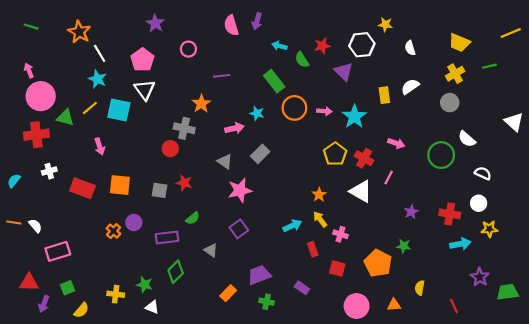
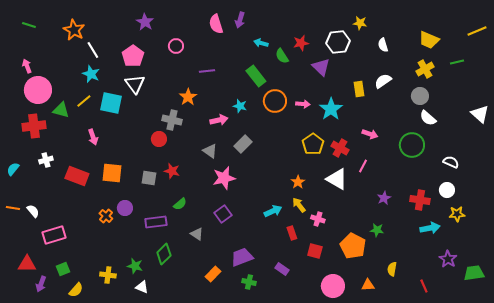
white semicircle: (467, 139) -> (428, 118), moved

